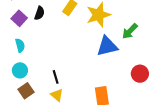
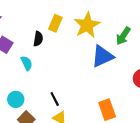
black semicircle: (39, 13) -> (38, 39), moved
cyan semicircle: (20, 45) -> (27, 63), moved

